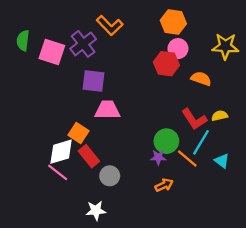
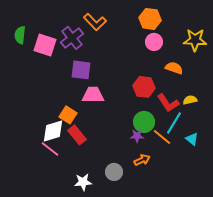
red hexagon: (166, 64) -> (144, 87), moved
gray circle: (110, 176) -> (114, 172), moved

